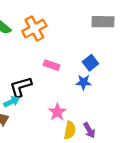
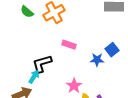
blue square: (90, 63) -> (112, 50), moved
cyan arrow: (12, 102) -> (34, 77), turned -32

